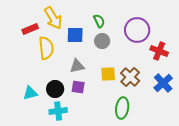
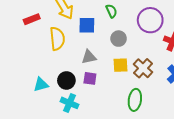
red rectangle: (30, 29) -> (32, 19), moved
gray circle: (102, 41) -> (119, 39), moved
cyan cross: (58, 111) -> (69, 103), turned 30

